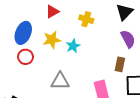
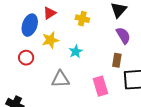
blue ellipse: (23, 33) -> (30, 25), moved
cyan star: (73, 46) -> (76, 51), moved

